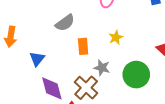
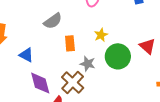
blue triangle: (37, 59) -> (26, 55), turned -42
green circle: (136, 75) -> (118, 56), moved

